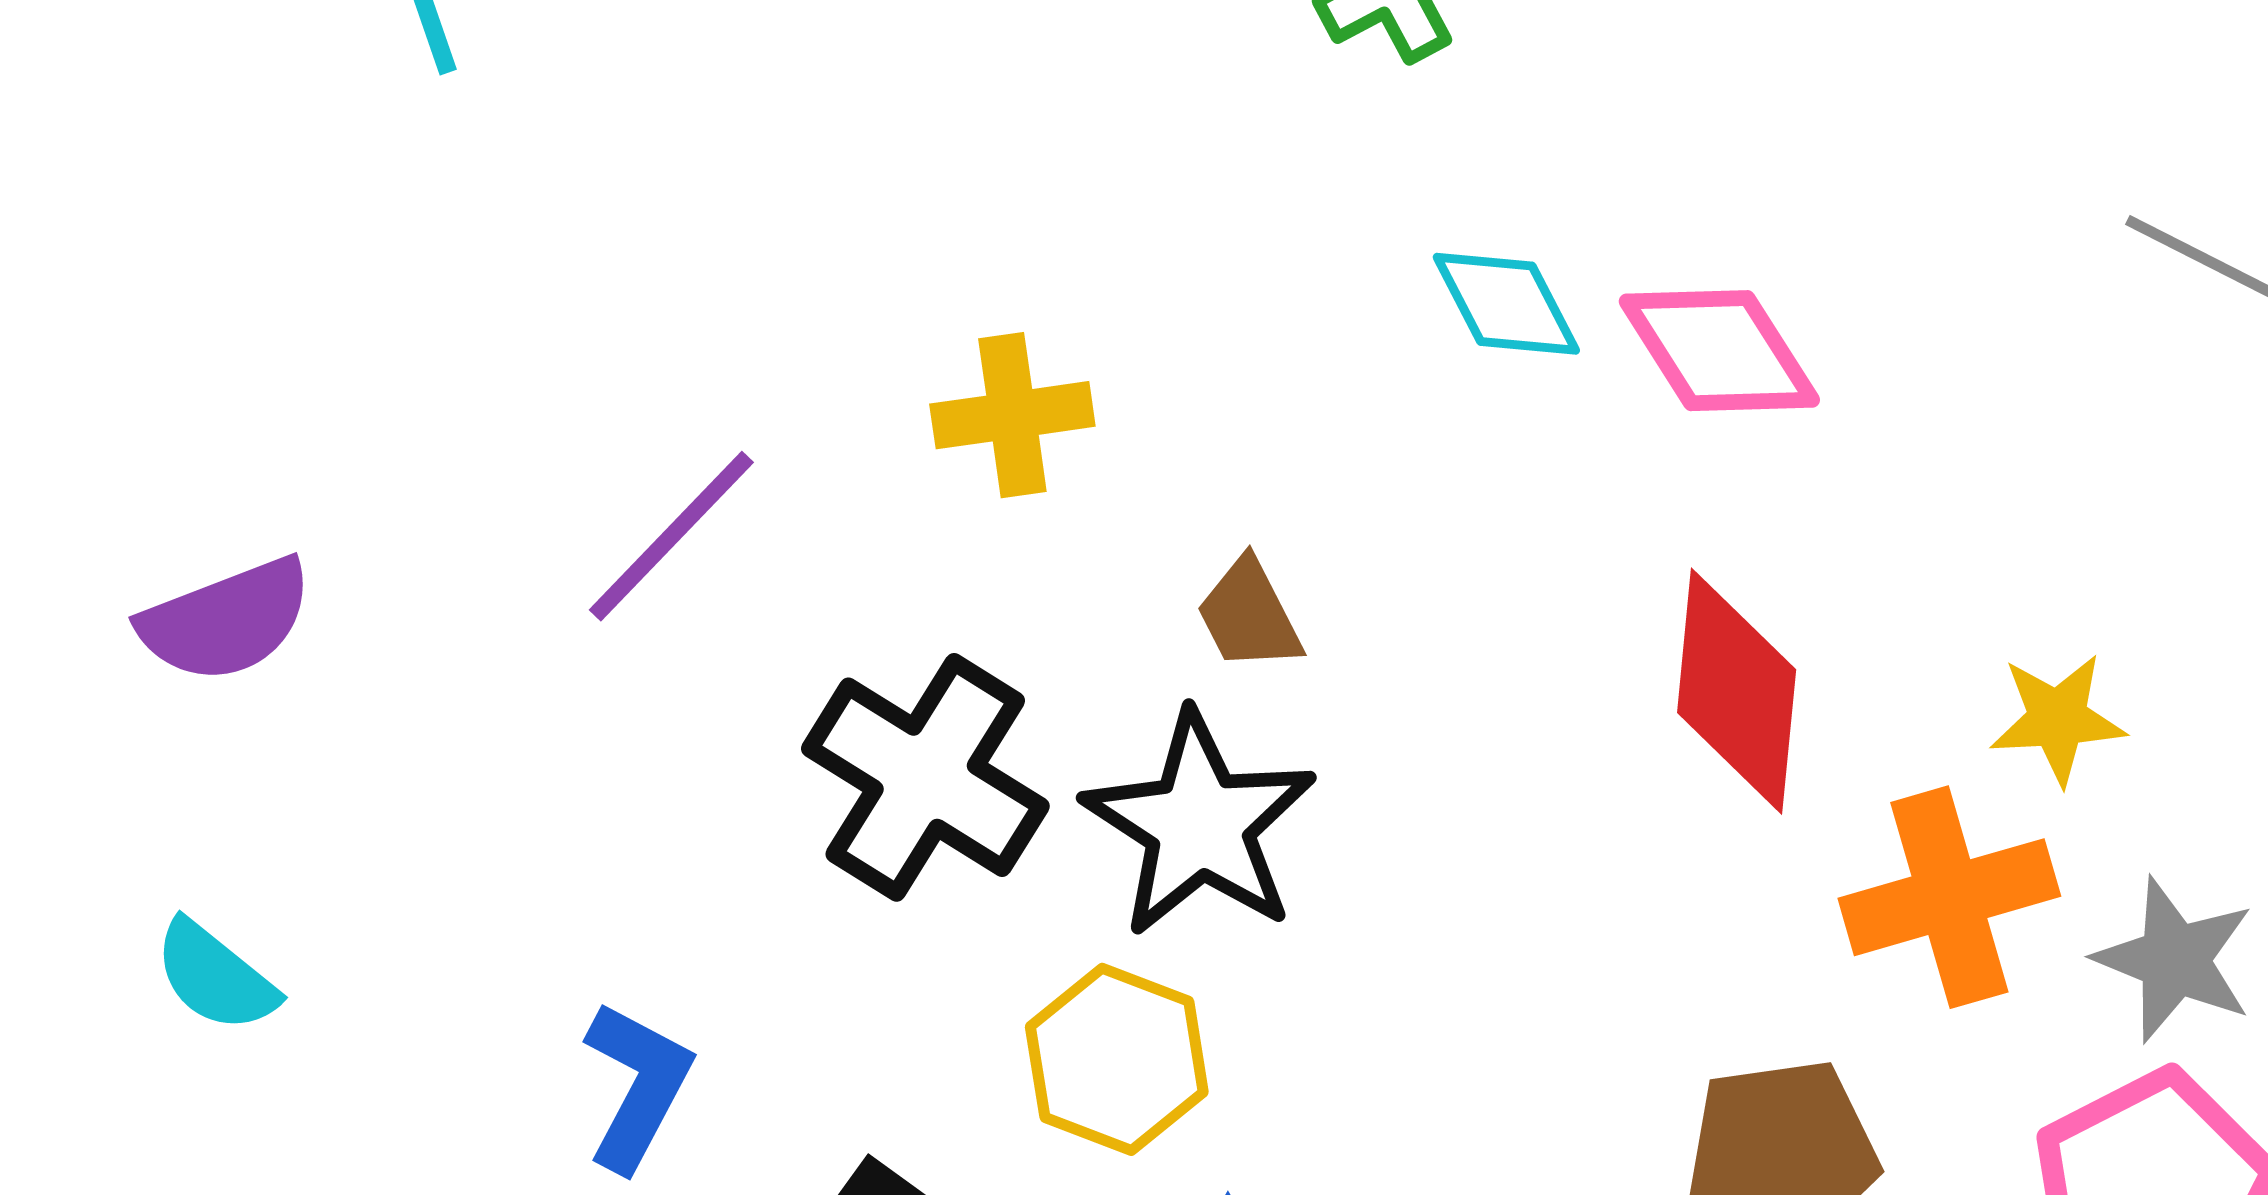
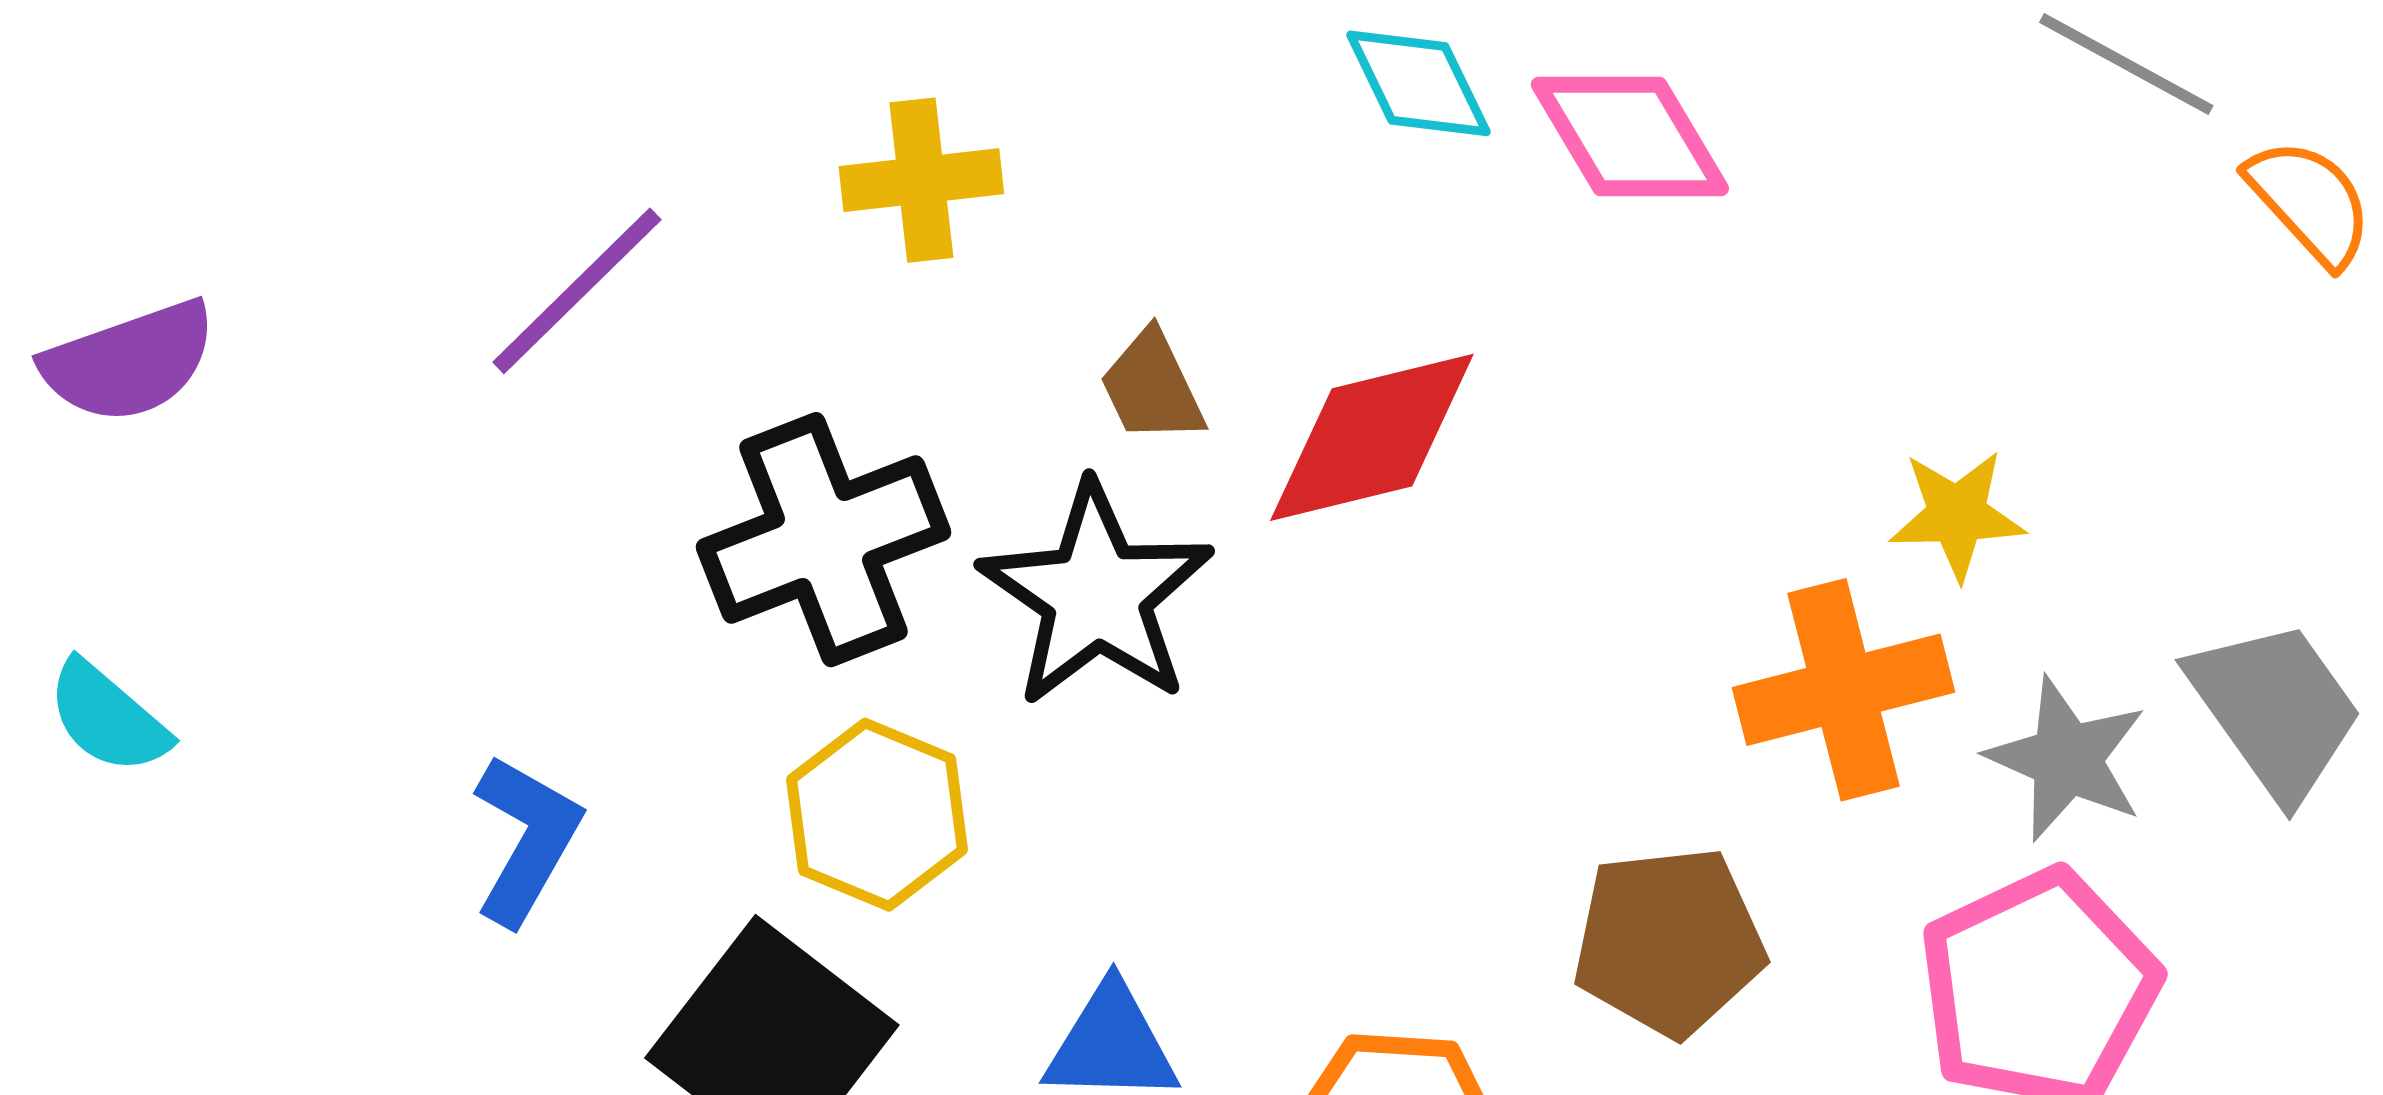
red diamond: (1737, 691) -> (1372, 437), moved, turned 69
black cross: (925, 777) -> (824, 540), turned 35
yellow hexagon: (1117, 1059) -> (877, 815), moved

